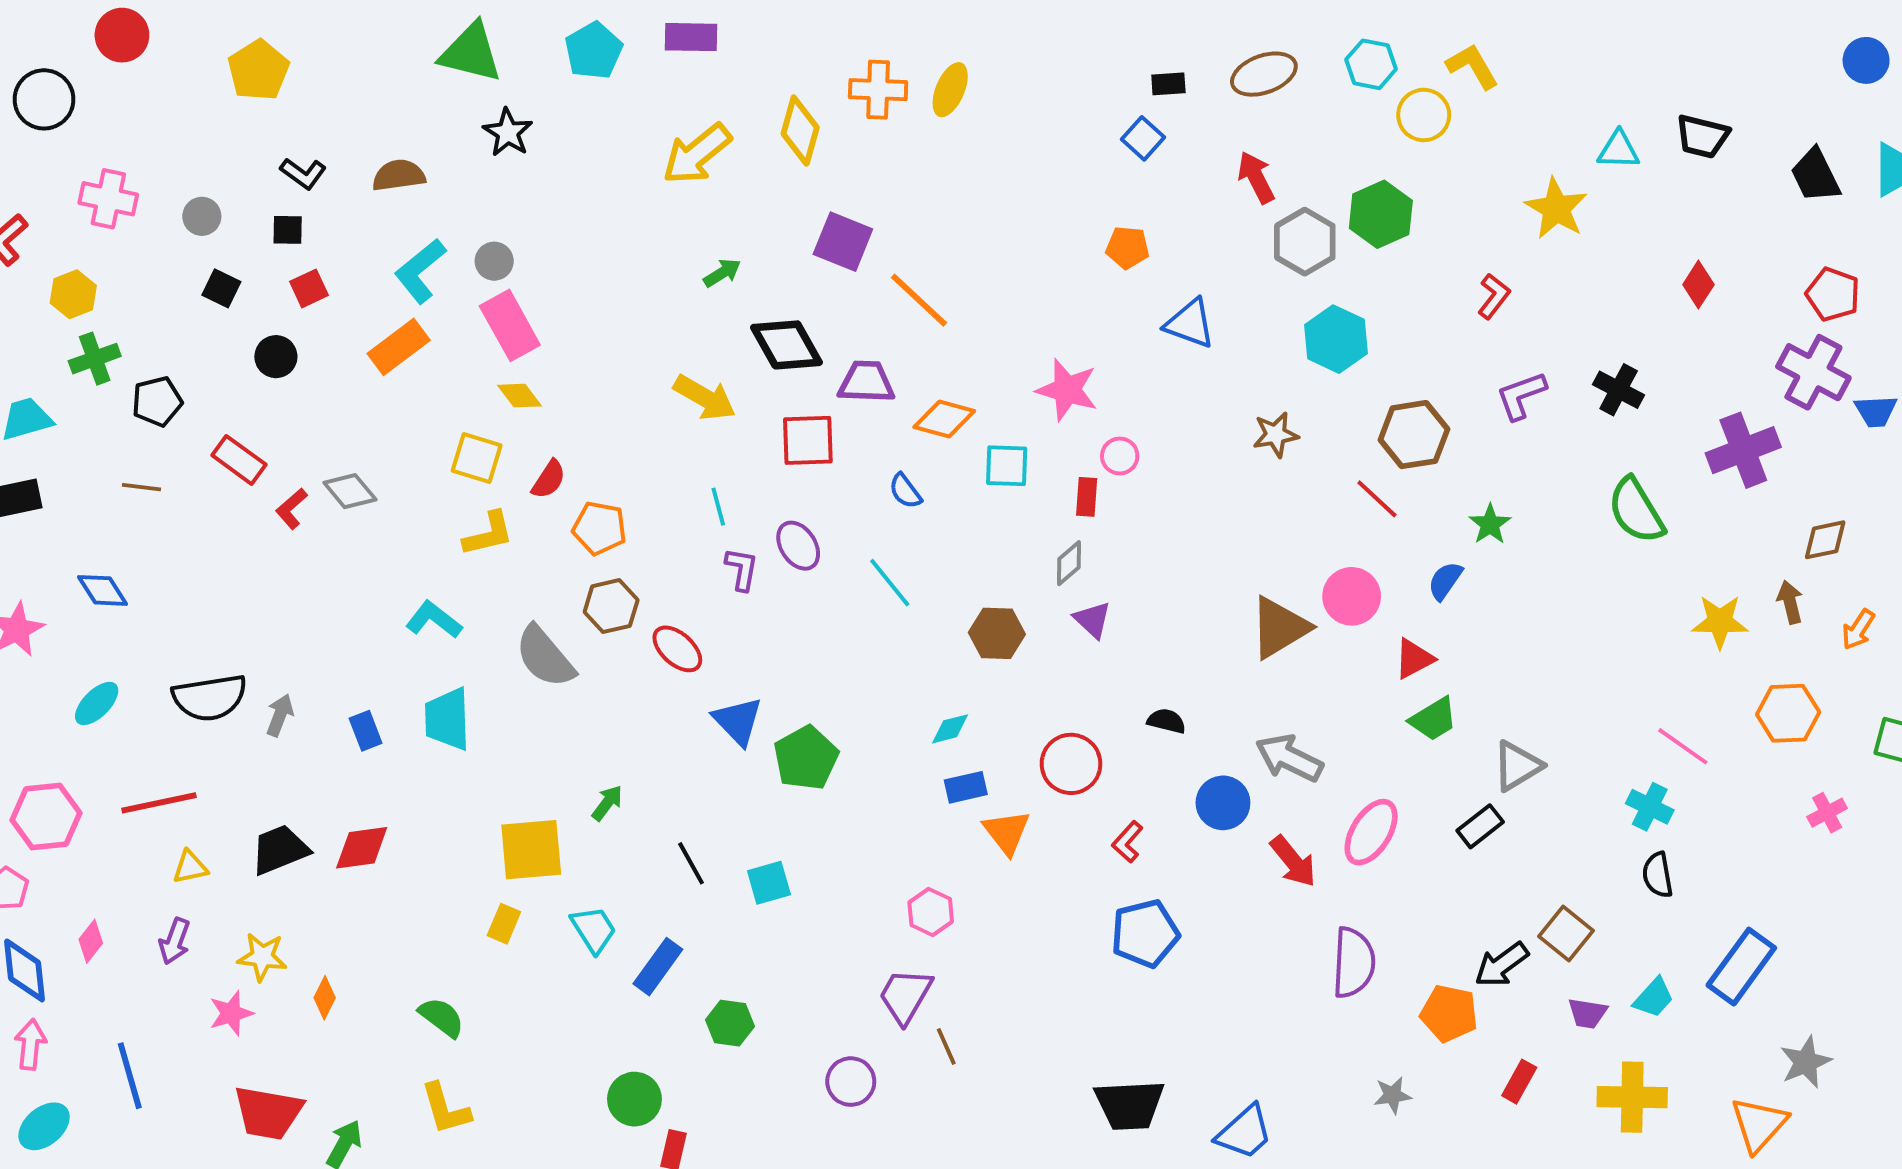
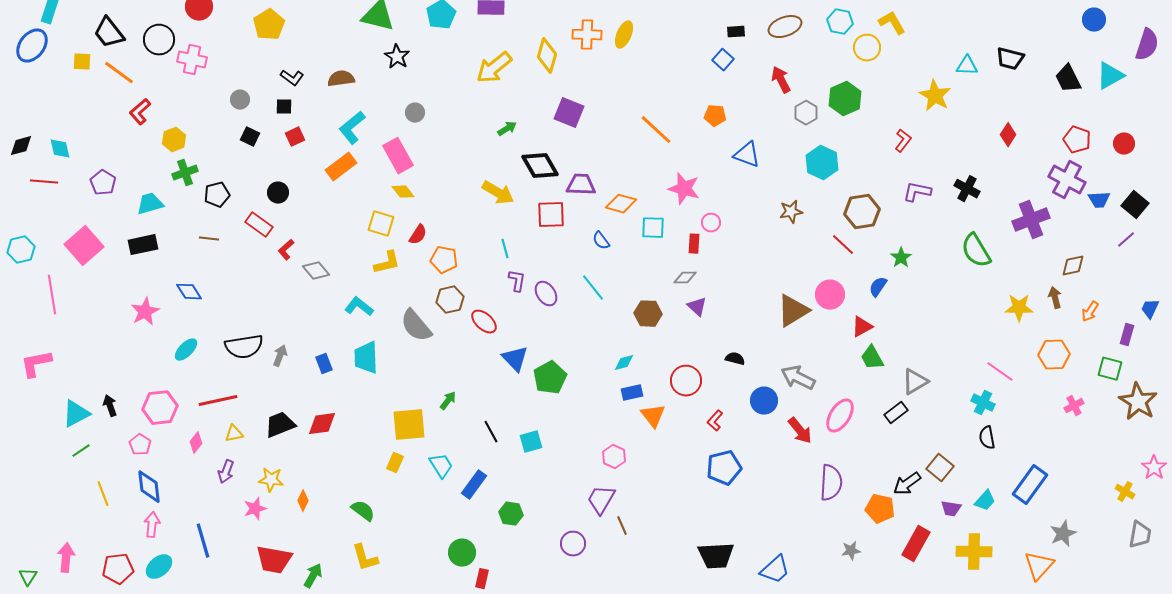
pink cross: (108, 199) -> (192, 60), moved
gray hexagon: (1305, 242) -> (806, 113), size x0.7
gray circle: (494, 261) -> (415, 113), moved
orange line: (919, 300) -> (656, 130), moved
black circle: (276, 357) -> (278, 193), moved
purple L-shape: (1521, 396) -> (917, 192), turned 32
gray diamond: (350, 491) -> (316, 271), moved
purple ellipse: (798, 546) -> (546, 294), moved
gray diamond: (1069, 563) -> (685, 278), turned 40
green trapezoid: (1433, 719) -> (872, 358), turned 92
pink diamond: (91, 941) -> (196, 443), moved
red rectangle: (1519, 1082) -> (916, 544), size x1.6

